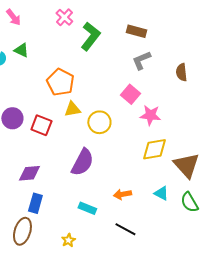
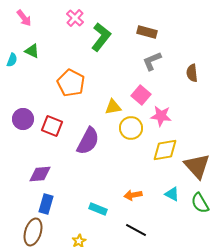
yellow triangle: (72, 109) -> (113, 107), moved
yellow circle: (99, 122) -> (131, 128), moved
purple semicircle: (82, 162) -> (88, 141), moved

